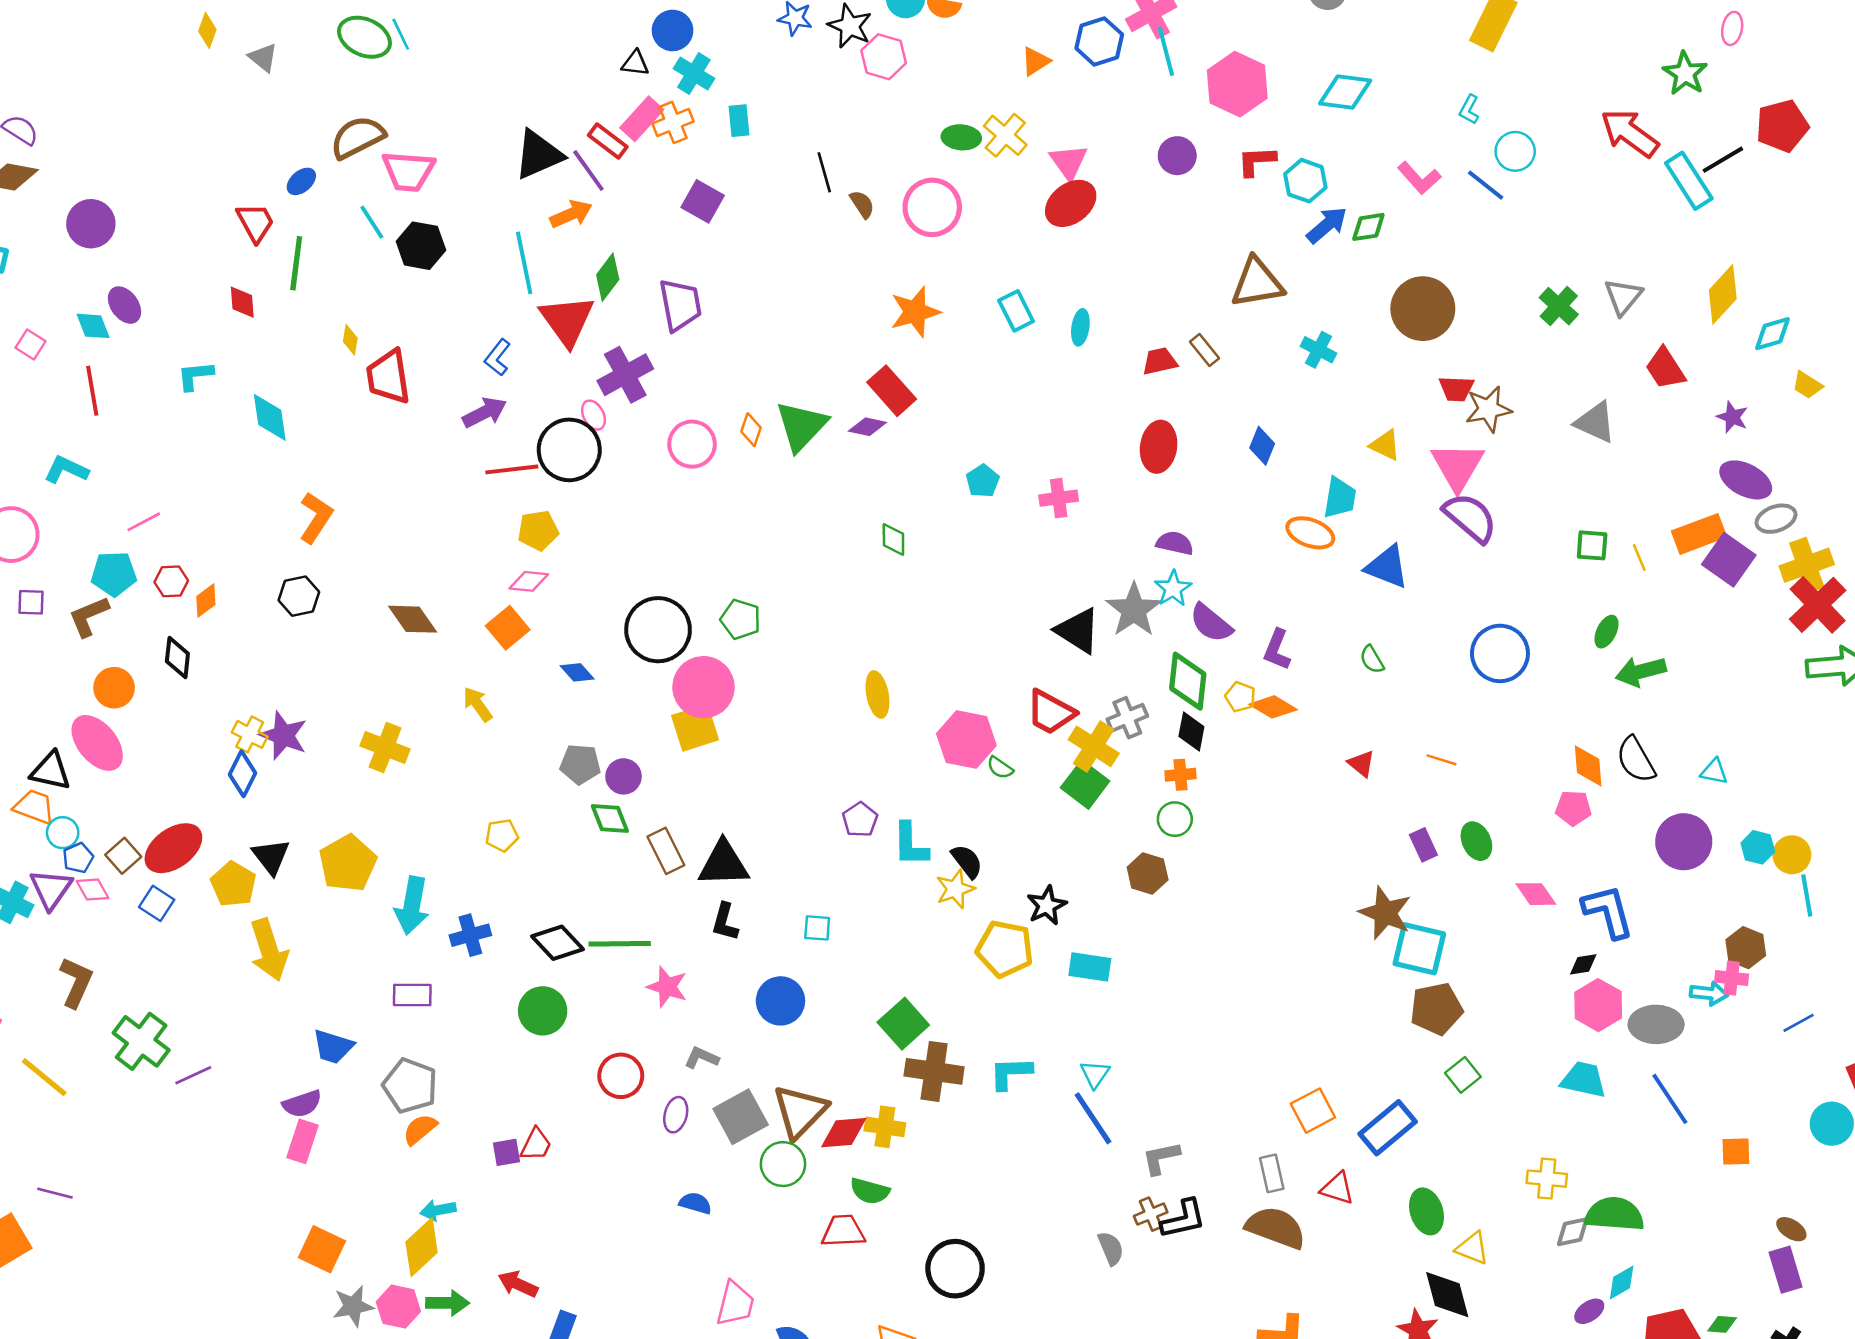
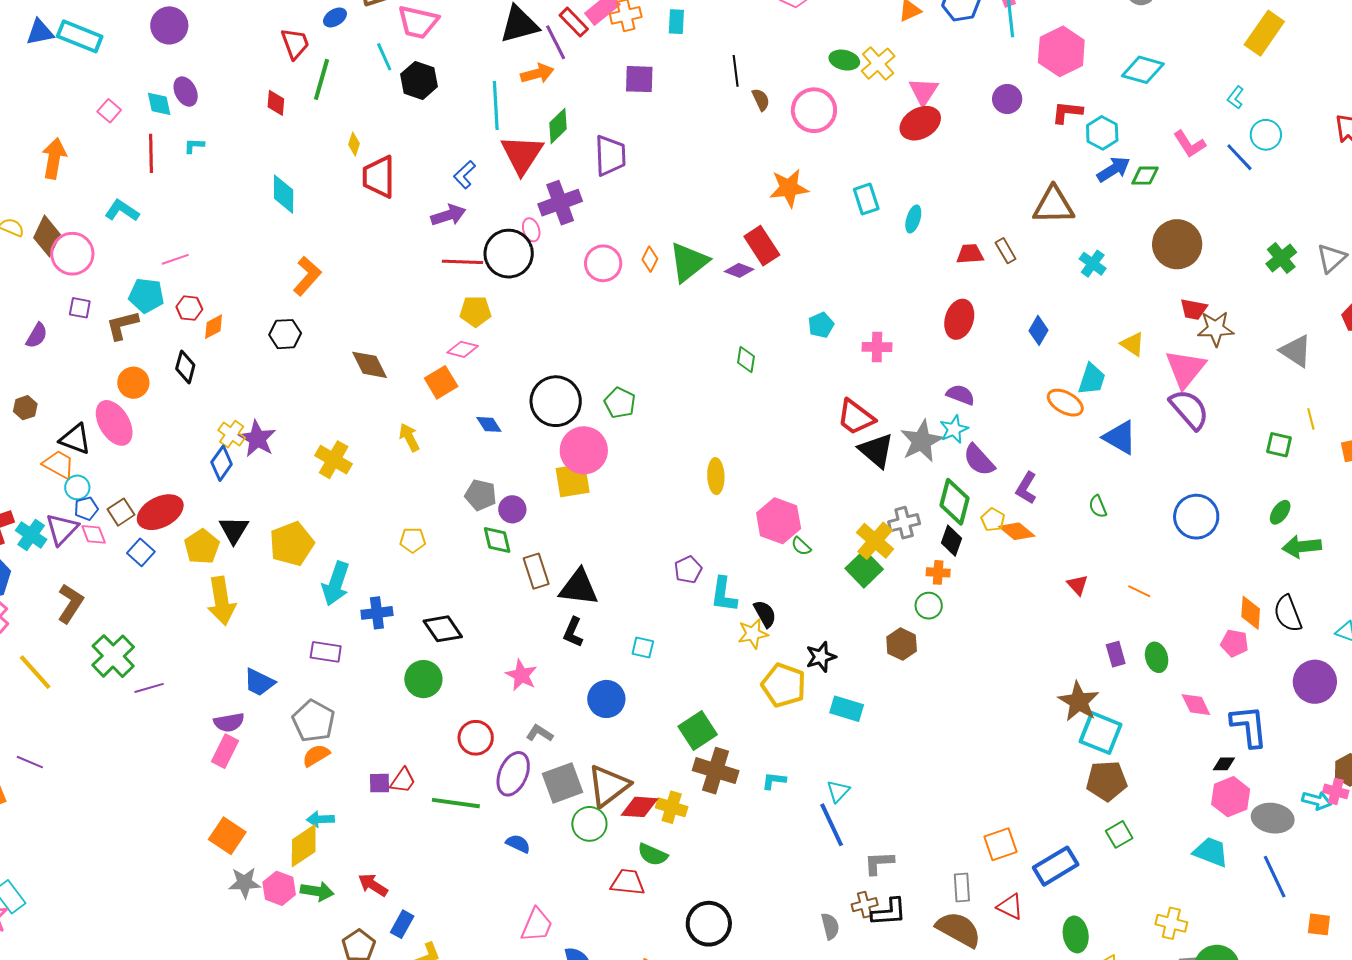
purple square: (703, 201) -> (639, 79), turned -36
cyan L-shape: (195, 376) -> (194, 146), moved, size x0.7
yellow line: (1639, 558) -> (1311, 419), moved
red trapezoid: (1051, 712) -> (856, 417), moved
green line: (620, 944) -> (456, 803), moved
cyan L-shape: (1011, 1073) -> (774, 781), size x0.7
purple ellipse: (676, 1115) -> (513, 774), size x1.6

